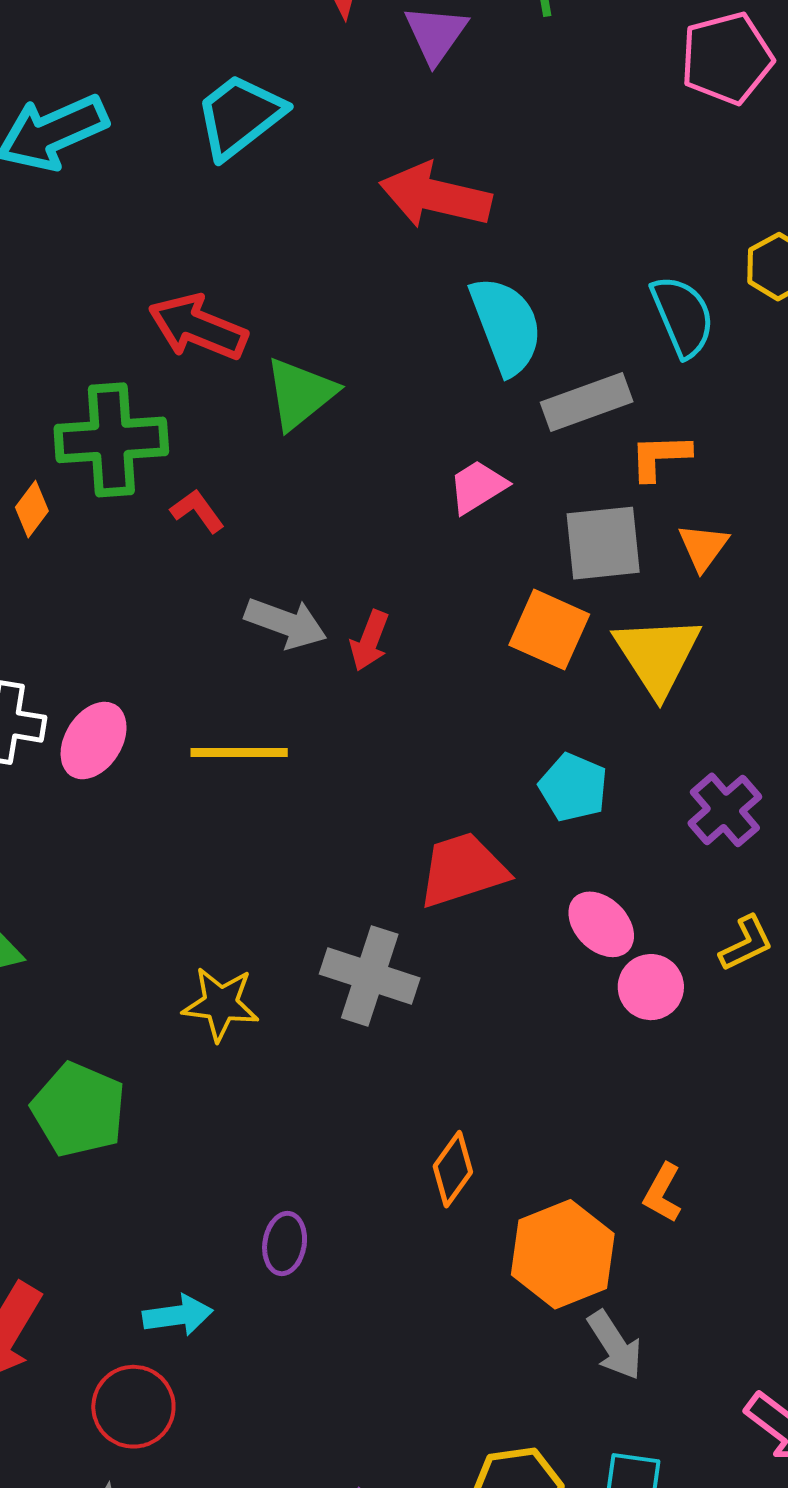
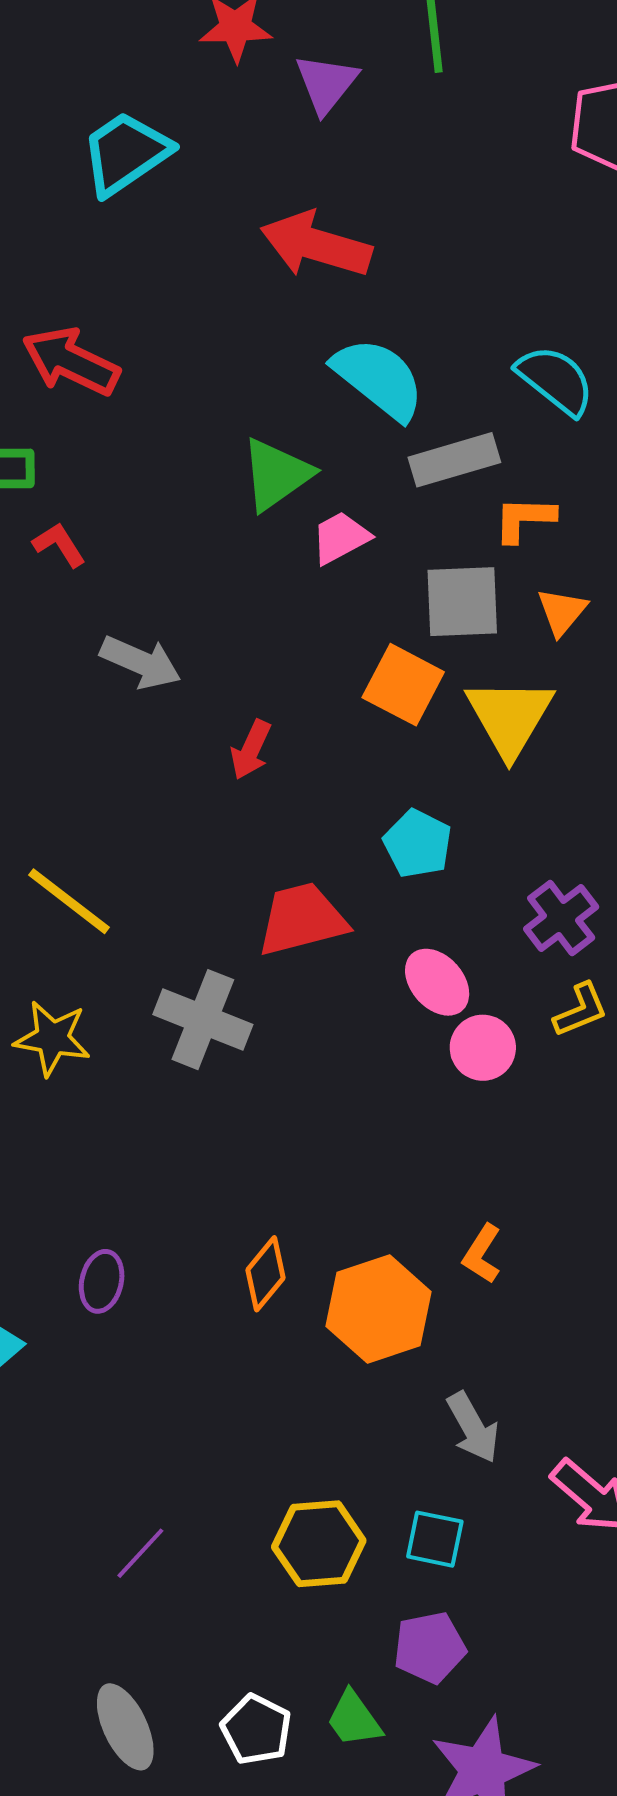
cyan semicircle: (683, 316) -> (555, 380), turned -32
cyan semicircle: (506, 326) -> (379, 379), turned -34
green triangle: (300, 394) -> (276, 474), moved
red arrow: (370, 641) -> (251, 750), moved
yellow line: (239, 752) -> (69, 901), moved, turned 34
purple cross: (725, 810) -> (561, 918), moved
orange diamond: (453, 1169) -> (266, 1274), moved
gray arrow: (615, 1345) -> (473, 1428), moved

